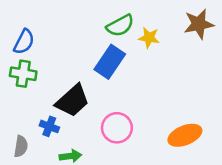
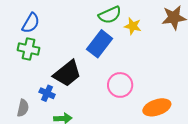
pink circle: (117, 128) -> (120, 85), moved

